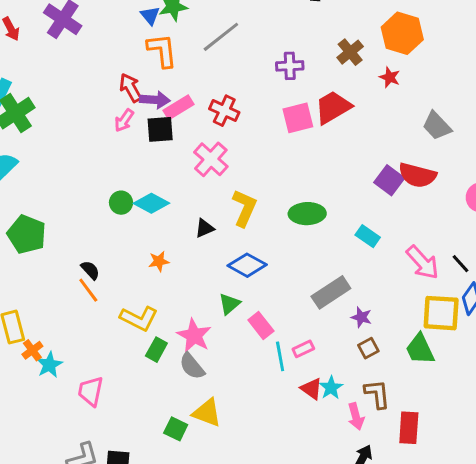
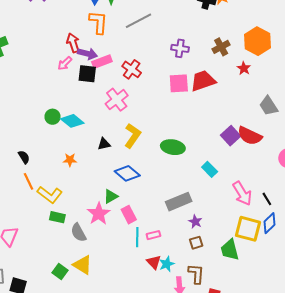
orange line: (88, 290) -> (29, 181), moved
pink star: (194, 336) -> (99, 214), moved
green rectangle: (156, 350) -> (57, 217), turned 63

